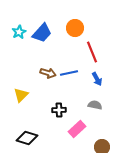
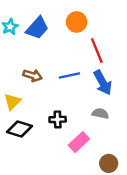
brown arrow: (48, 73) -> (33, 75), moved
blue arrow: (97, 79) -> (103, 83), size x1.5
black diamond: (27, 138) -> (20, 129), moved

